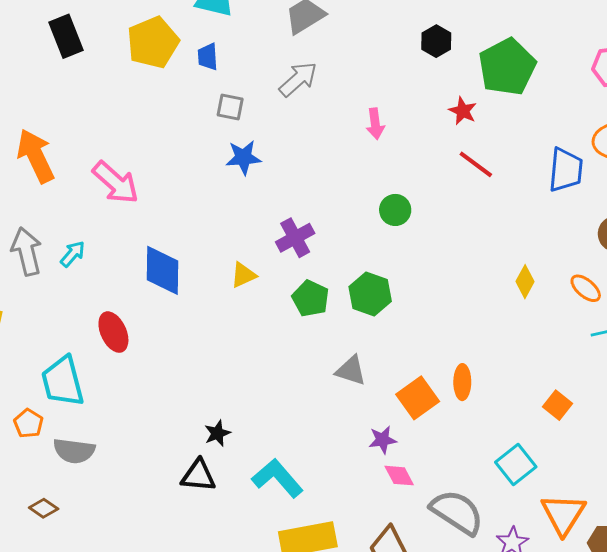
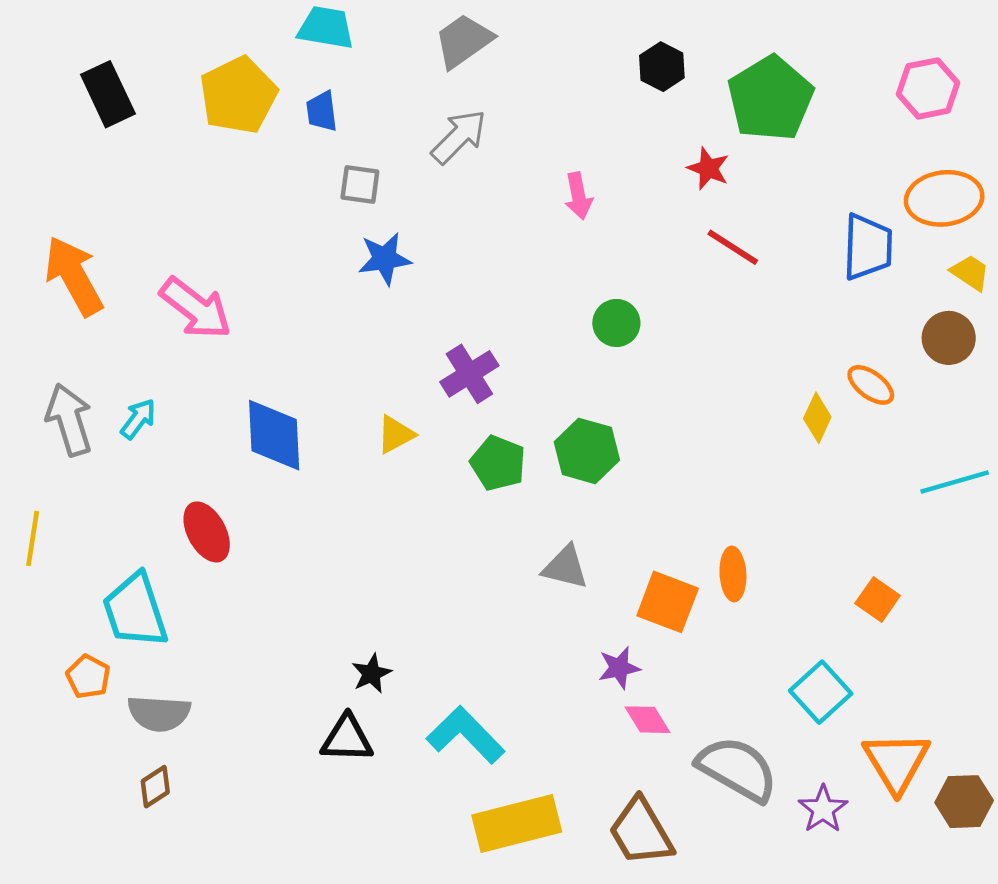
orange ellipse: (586, 288) -> (871, 385), moved
orange square: (418, 398) -> (668, 602), turned -30
brown diamond: (44, 508) -> (155, 787), moved, turned -64

